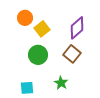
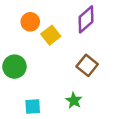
purple diamond: (77, 28) -> (86, 19), moved
green circle: (38, 55) -> (14, 67), moved

